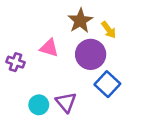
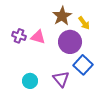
purple cross: (15, 62) -> (19, 36), moved
purple triangle: (66, 102) -> (61, 79), moved

